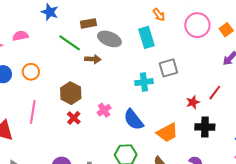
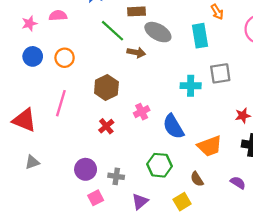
red cross: (74, 118) -> (106, 126), moved

